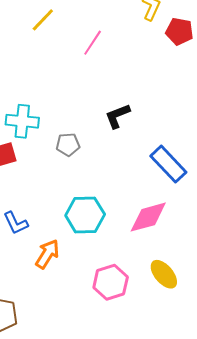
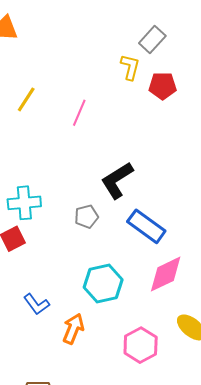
black L-shape: (117, 116) -> (117, 180), size x1.4
gray pentagon: (68, 145) -> (86, 216), moved
blue rectangle: (168, 164) -> (146, 226), moved

